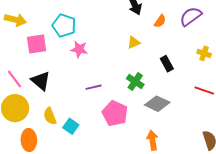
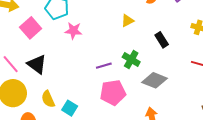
pink square: (37, 44) -> (31, 28), turned -30
purple line: (94, 87) -> (104, 66), moved
pink pentagon: (115, 113) -> (113, 93), turned -30

